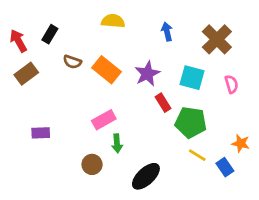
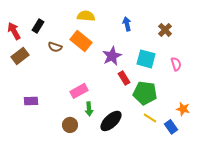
brown cross: (217, 39) -> (165, 30), size x0.6
orange rectangle: (106, 70) -> (81, 41), moved
black ellipse: (146, 176) -> (111, 121), moved

